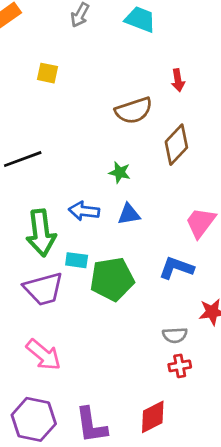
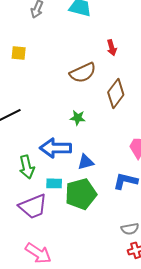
blue arrow: (84, 211) -> (55, 148), size x1.4
blue triangle: (129, 214) -> (86, 162), moved
green arrow: (41, 233) -> (27, 167), size x0.7

